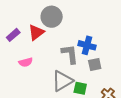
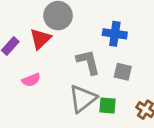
blue cross: (87, 45) -> (115, 34), moved
gray square: (95, 65) -> (123, 72), turned 32

